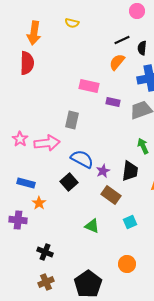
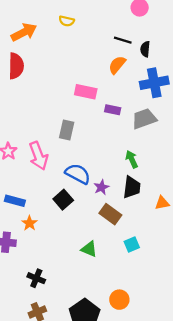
orange arrow: (34, 33) -> (24, 32), turned -125
black line: (122, 40) -> (123, 40), turned 42
pink arrow: (47, 143) -> (39, 156), turned 75
green arrow: (143, 146) -> (132, 159), moved
orange circle: (127, 264) -> (119, 300), moved

